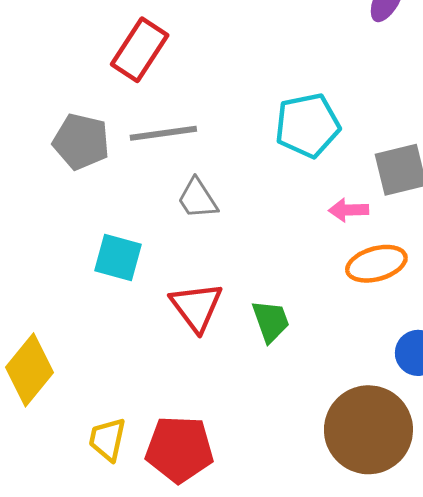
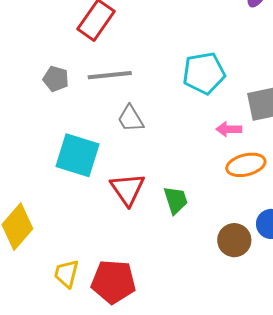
gray pentagon: (81, 142) -> (56, 79), size x0.7
cyan square: (118, 258) -> (77, 155), size x1.4
brown circle: (368, 430) -> (234, 240), moved, size x0.6

